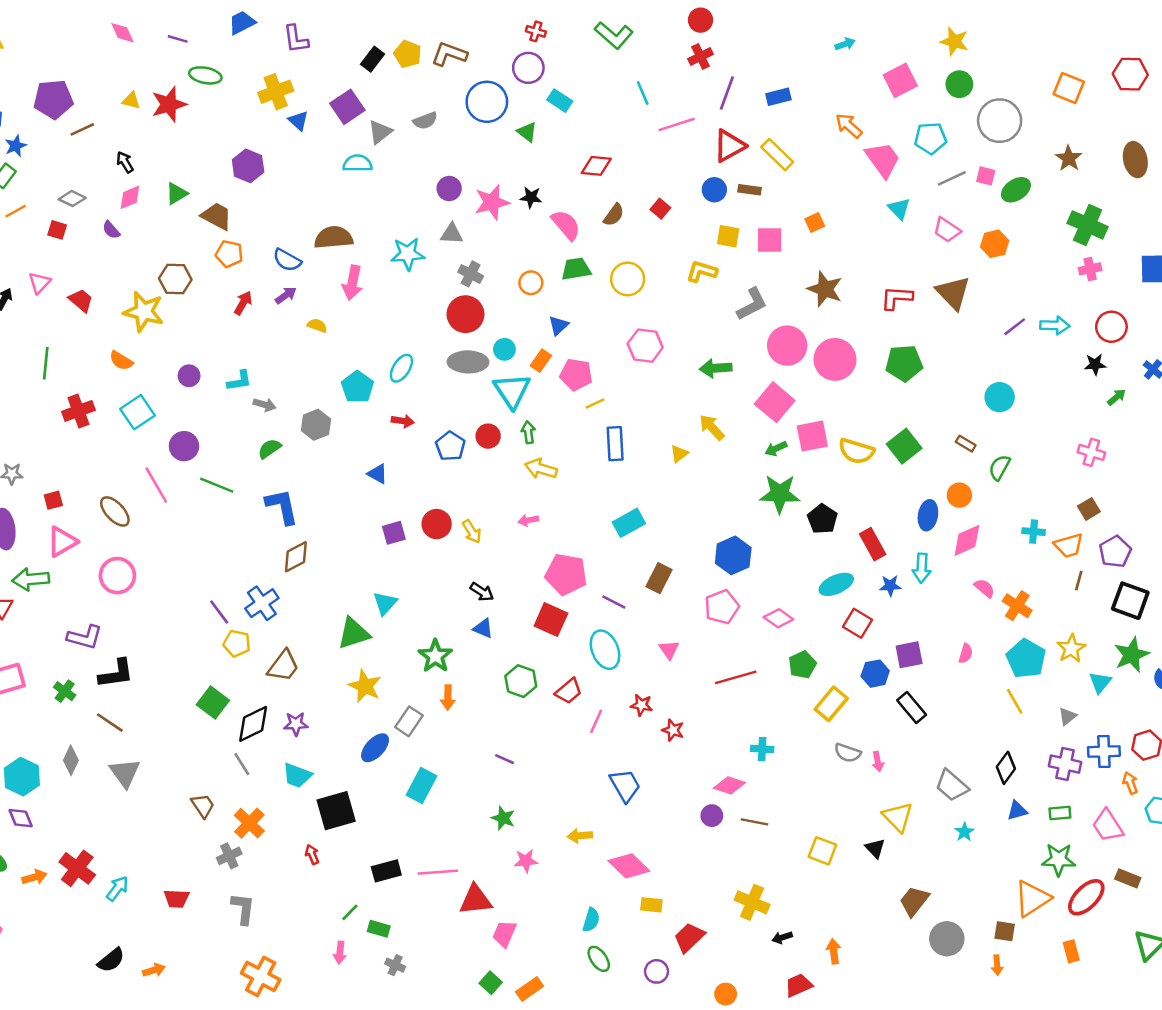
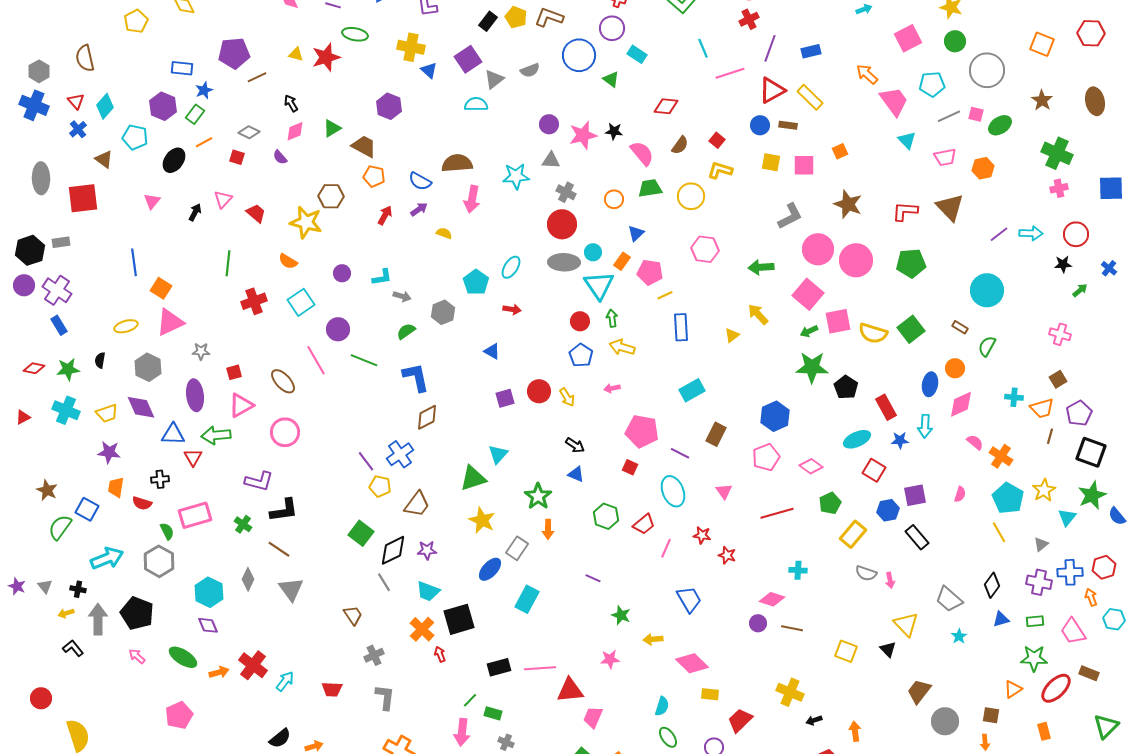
yellow cross: (276, 92) -> (411, 47), turned 32
pink trapezoid: (947, 230) -> (945, 157), turned -45
yellow L-shape: (702, 271) -> (720, 170), moved
cyan circle: (1000, 397) -> (987, 290), size x1.4
blue pentagon: (450, 446) -> (581, 355), moved
red square: (551, 620) -> (630, 467), size x0.6
green star: (503, 818) -> (621, 615), moved
orange cross: (249, 823) -> (422, 629), moved
orange triangle: (1032, 899) -> (1013, 689), size x0.6
pink arrow: (340, 953) -> (462, 732), size x1.5

